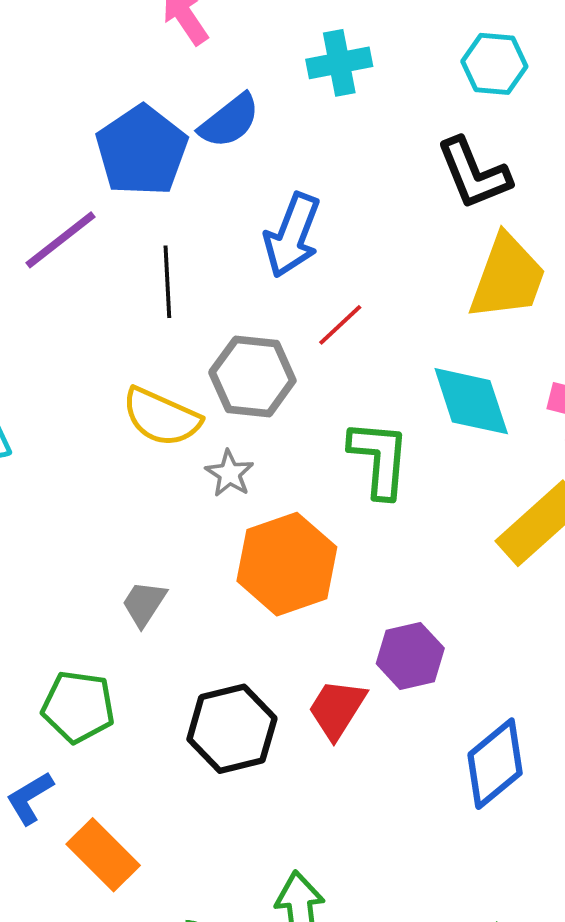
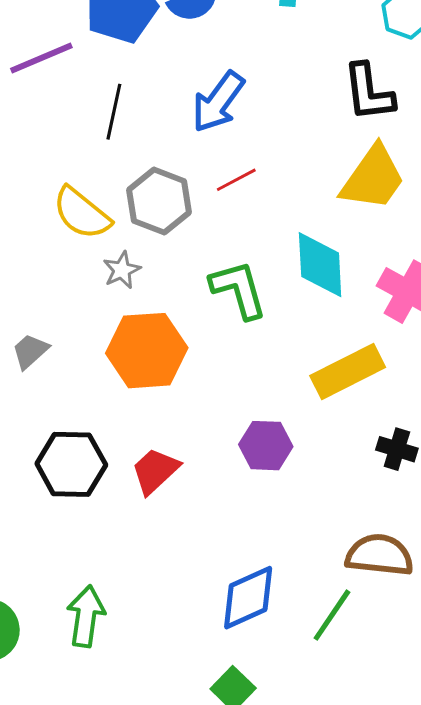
green L-shape: (379, 459) -> (239, 289), turned -36
purple hexagon: (410, 656) -> (266, 446), moved
blue diamond: (495, 764) -> (248, 598), moved

